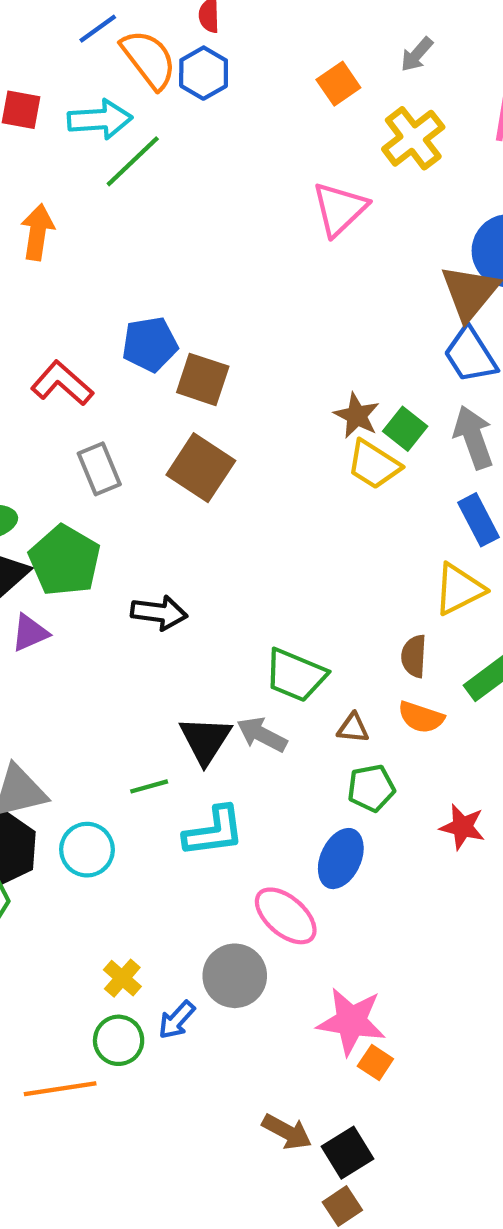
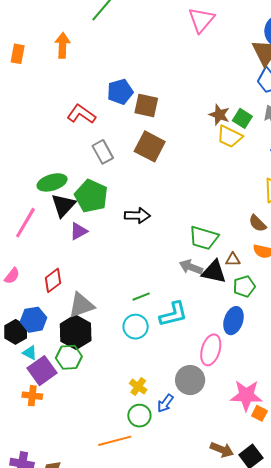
brown semicircle: (414, 656) -> (257, 223), turned -42
black triangle: (205, 740) -> (214, 272), moved, turned -44
cyan circle: (87, 850) -> (136, 327), moved
pink ellipse: (286, 916) -> (211, 350), turned 72

